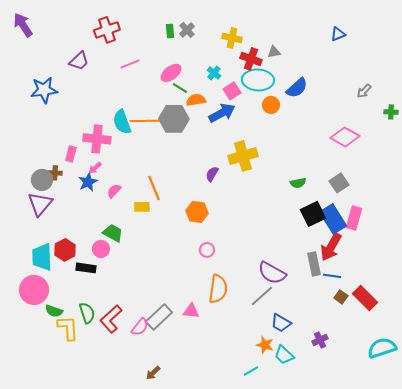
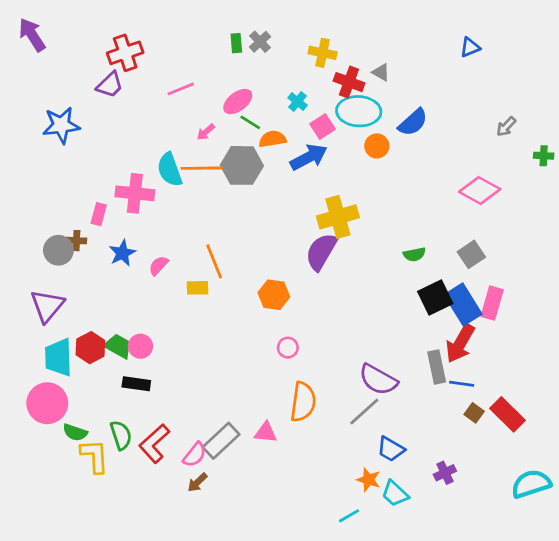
red cross: (107, 30) -> (125, 53), moved
gray triangle: (274, 52) -> (381, 72), turned 40
pink arrow: (95, 168) -> (206, 132), moved
purple semicircle: (212, 174) -> (321, 252), moved, size x1.8
purple triangle: (40, 204) -> (47, 306), moved
green trapezoid: (113, 233) -> (118, 346), moved
black rectangle: (86, 268) -> (136, 384), moved
brown arrow: (153, 373) -> (197, 482), moved

